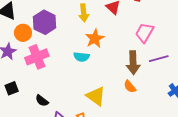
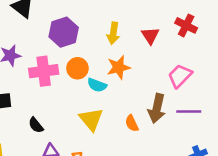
orange circle: (23, 33) -> (77, 68), moved
orange semicircle: (130, 87) -> (132, 123), moved
yellow triangle: (96, 96) -> (91, 119), moved

